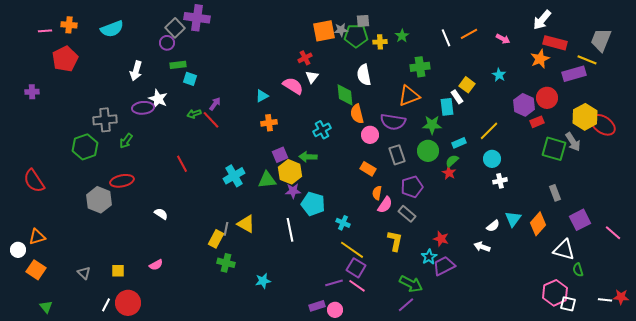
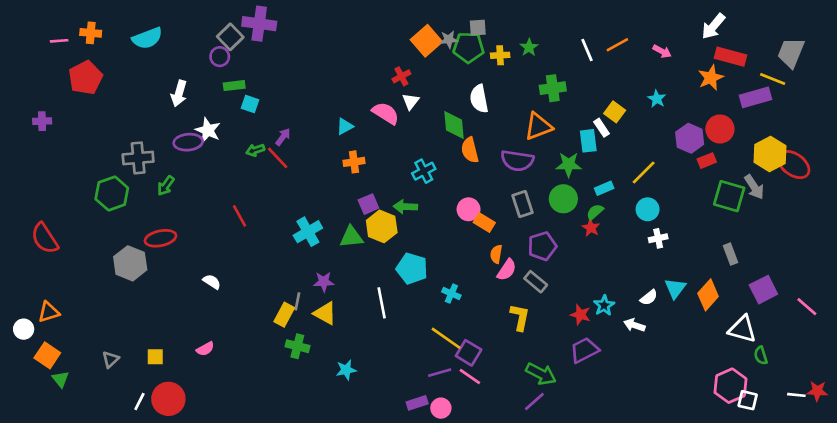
orange square: (324, 31) -> (426, 41), turned -30
pink circle: (370, 135) -> (469, 209), moved
purple star: (293, 191) -> (324, 282), moved
yellow triangle: (246, 224) -> (325, 313), moved
yellow line: (352, 250) -> (446, 338), moved
cyan star: (429, 257) -> (604, 305), moved
gray triangle: (84, 273) -> (110, 359), turned 32
green triangle: (46, 307) -> (60, 379), moved

